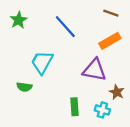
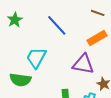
green semicircle: (24, 87) -> (20, 80), size x1.5

